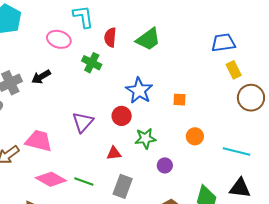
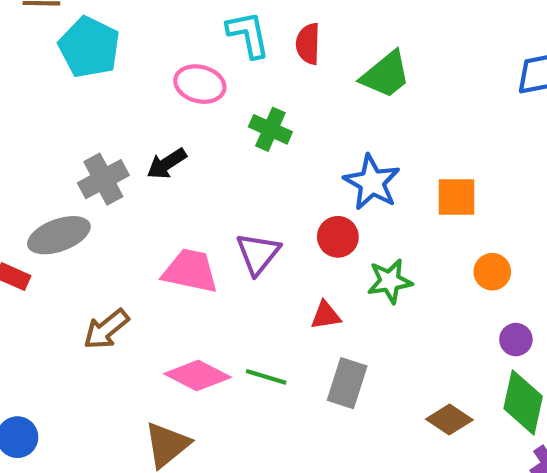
red semicircle: (110, 37) -> (308, 44), moved
orange square: (179, 100) -> (456, 197), size x1.5
pink trapezoid: (39, 141) -> (190, 271), moved
purple circle: (165, 165) -> (516, 340), moved

